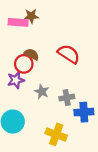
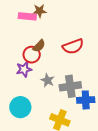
brown semicircle: (32, 54) -> (39, 46), turned 104
red semicircle: (69, 54) -> (73, 46), turned 125
gray cross: (67, 98) -> (70, 86), size x1.5

